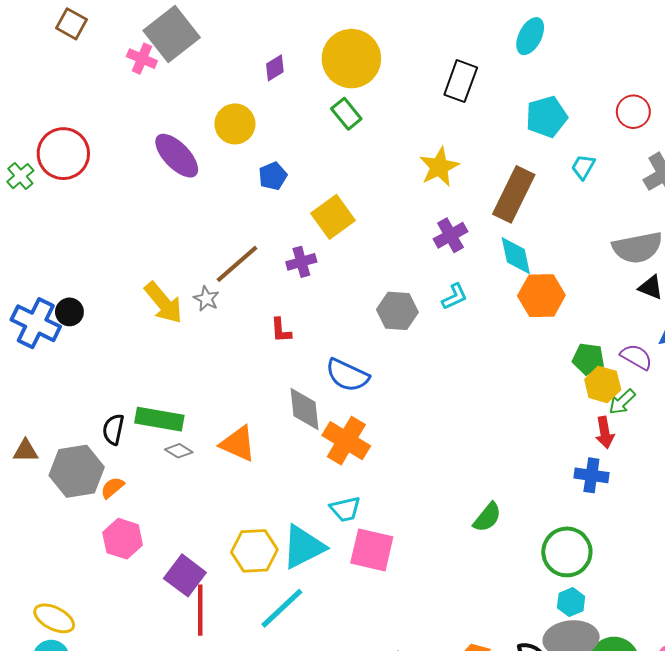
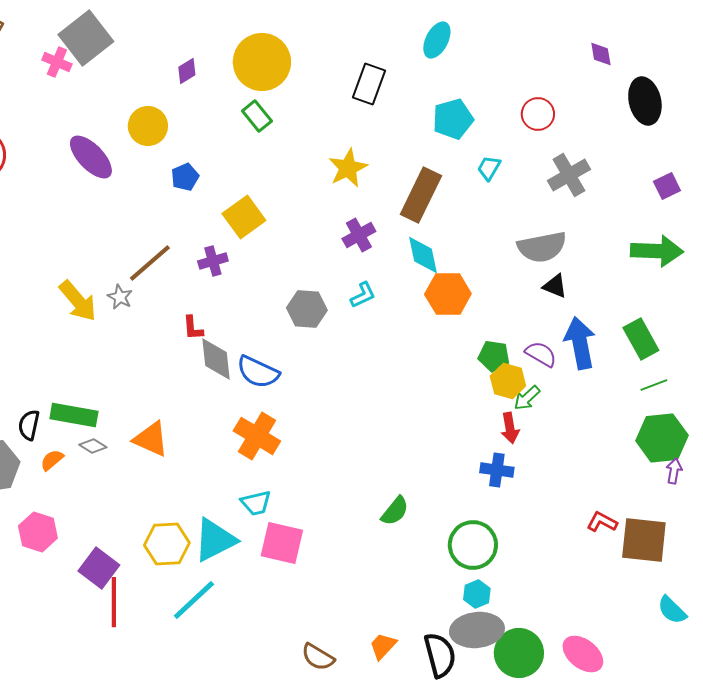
gray diamond: (304, 409) -> (216, 359), moved
orange semicircle: (112, 488) -> (52, 460), moved

